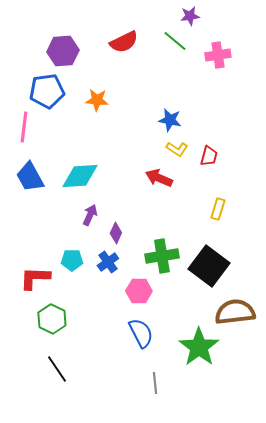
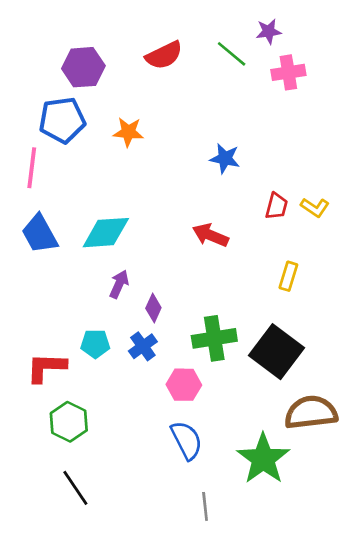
purple star: (190, 16) -> (269, 31), moved
yellow L-shape: (177, 149) -> (315, 207), moved

